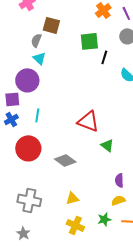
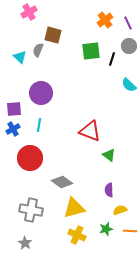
black line: (104, 57) -> (112, 59), moved
cyan triangle: (39, 58) -> (20, 57), moved
purple circle: (27, 80) -> (41, 93), moved
gray diamond: (65, 160) -> (62, 182), moved
purple semicircle: (119, 180) -> (109, 190), moved
yellow triangle: (72, 198) -> (74, 208), size x1.6

